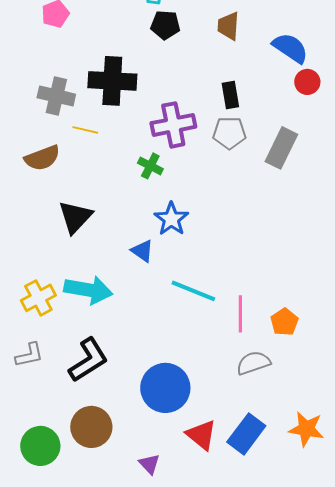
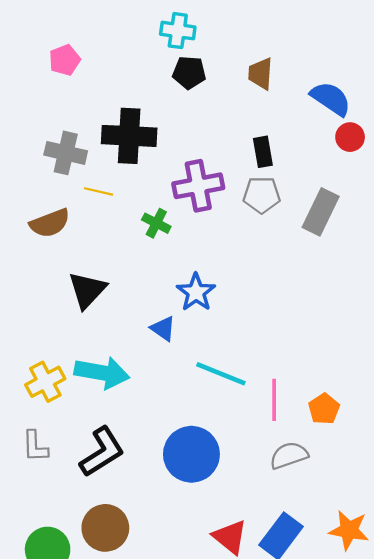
green cross: (150, 166) -> (156, 223), moved
gray L-shape: (29, 355) -> (35, 446), turned 100
blue circle: (165, 388) -> (191, 454), moved

